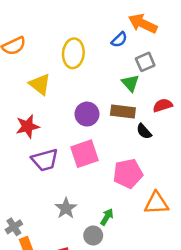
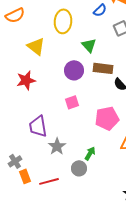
green triangle: (130, 83) -> (89, 45), moved
pink square: (85, 154) -> (72, 102), size x0.6
purple trapezoid: (45, 160) -> (38, 126), moved, turned 95

